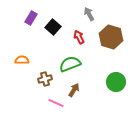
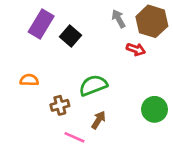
purple rectangle: (31, 18) -> (41, 24), size x1.5
red arrow: (79, 37) -> (136, 49), moved, turned 136
brown hexagon: (111, 37) -> (152, 21), moved

